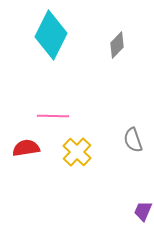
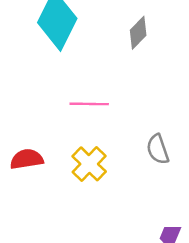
pink line: (53, 116) -> (89, 104), moved

